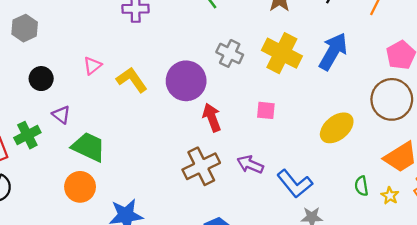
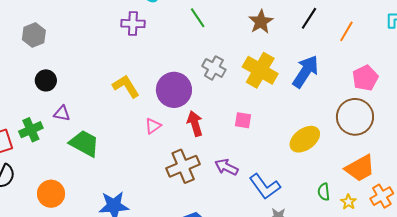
pink triangle: (92, 66) -> (153, 126), moved
purple triangle: (61, 115) -> (62, 113), turned -30
orange circle: (80, 187) -> (51, 194), moved

